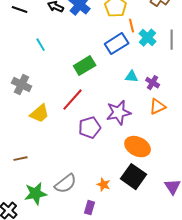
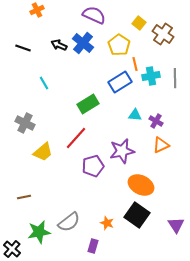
cyan cross: (148, 38) -> (151, 76), turned 36

